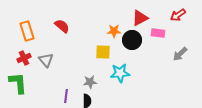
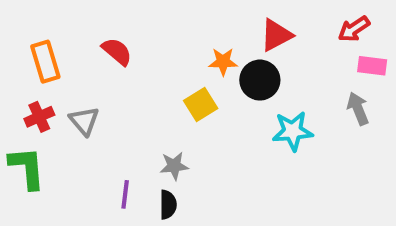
pink rectangle: (158, 33) -> (372, 66), moved
yellow square: (103, 52) -> (201, 105), turned -35
gray arrow: (180, 54) -> (358, 109), turned 112
cyan star: (120, 73) -> (293, 131), moved

